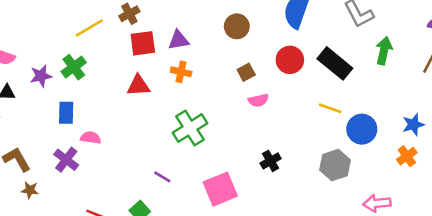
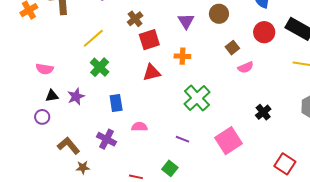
yellow line: (89, 28) -> (93, 38), moved
purple triangle: (178, 40) -> (186, 21), moved, turned -42
purple star: (41, 76) -> (76, 97), moved
blue rectangle: (66, 113) -> (116, 103), moved
pink semicircle: (91, 138) -> (139, 127), moved

